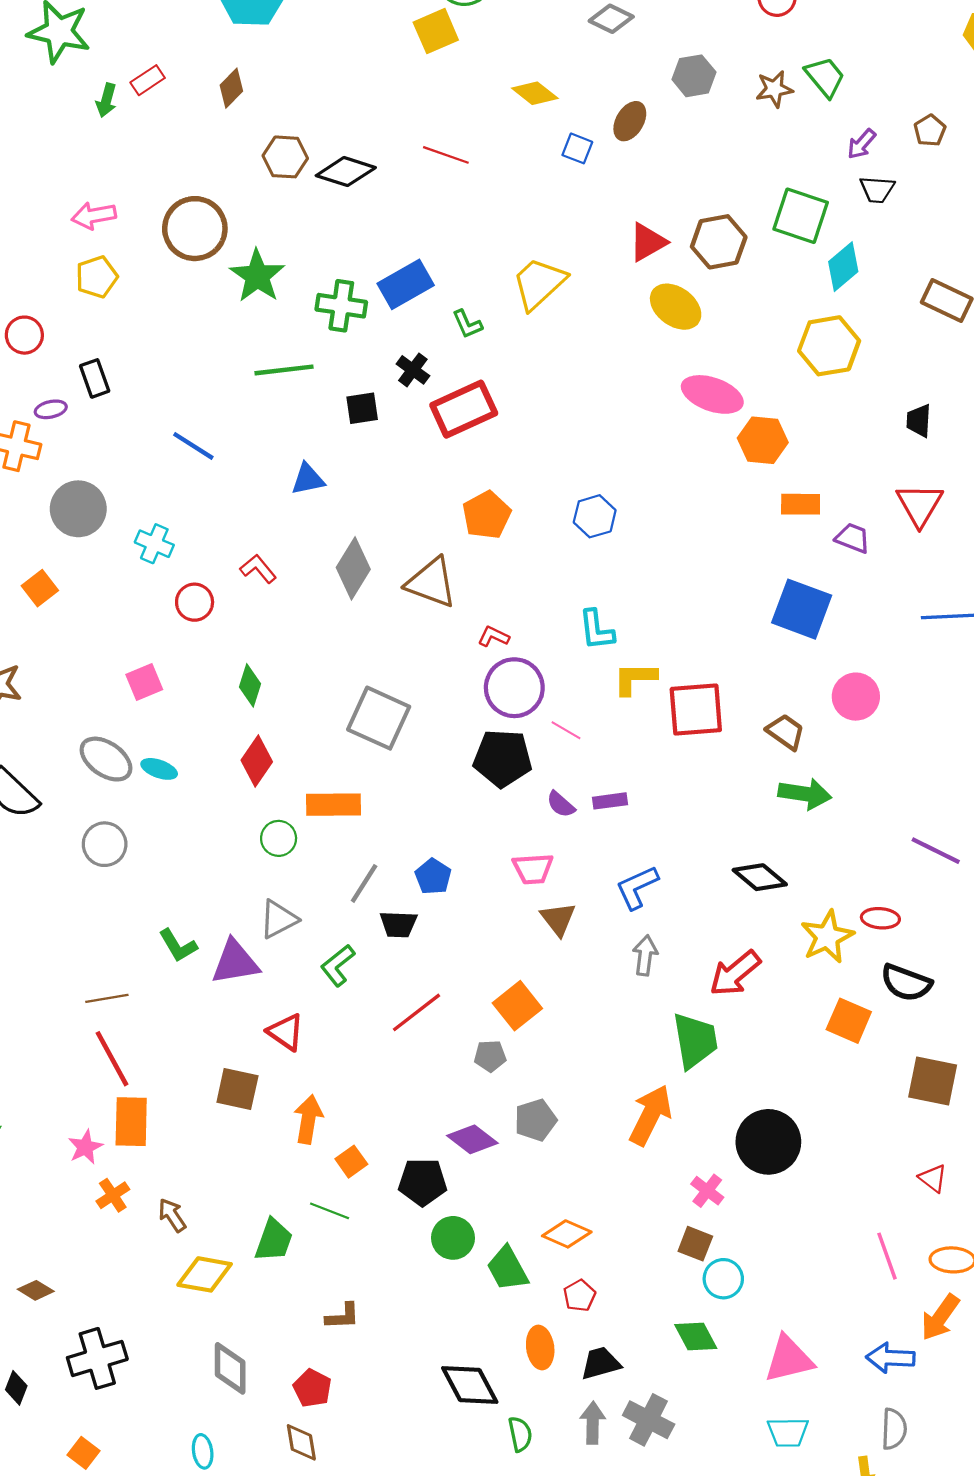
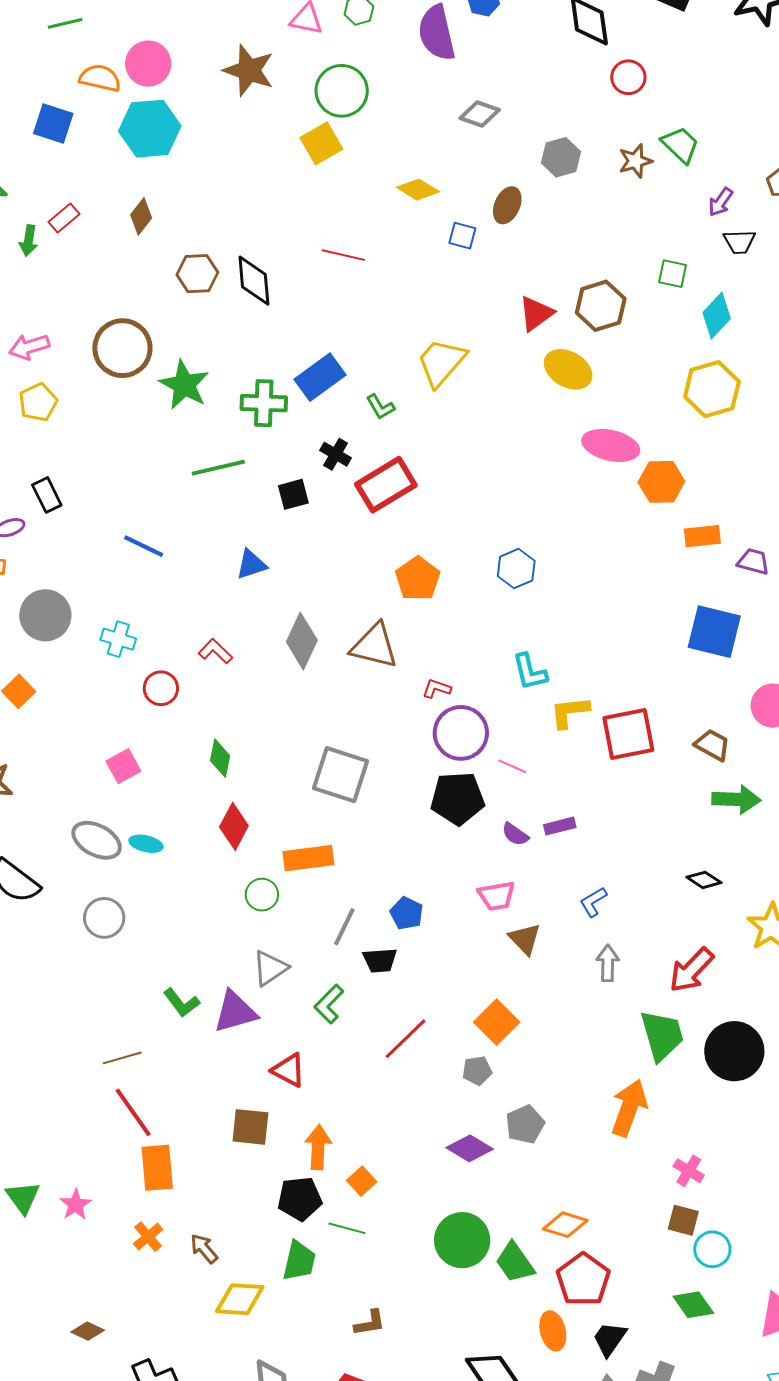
black diamond: (346, 172) -> (254, 281), turned 74
green square: (801, 216) -> (673, 274), size x0.6
black diamond: (760, 877) -> (704, 880), size x0.7
blue L-shape: (637, 887) -> (593, 902), size x0.7
black circle: (768, 1142) -> (734, 1051), moved
pink star: (85, 1147) -> (76, 1205), moved
black pentagon: (423, 1182) -> (300, 1199), moved
green circle: (453, 1238) -> (462, 1240), size x1.4
red pentagon: (579, 1296) -> (583, 1280), size x1.8
black trapezoid: (601, 1363) -> (610, 1339), turned -33

